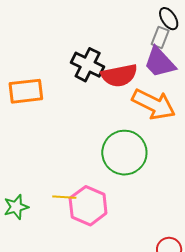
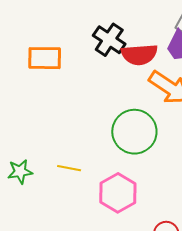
pink hexagon: (88, 206) -> (118, 193), moved

